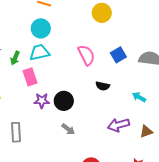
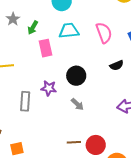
cyan trapezoid: (39, 52) -> (69, 31), moved
black semicircle: (103, 86) -> (117, 65), turned -40
purple star: (42, 101) -> (49, 88), moved

